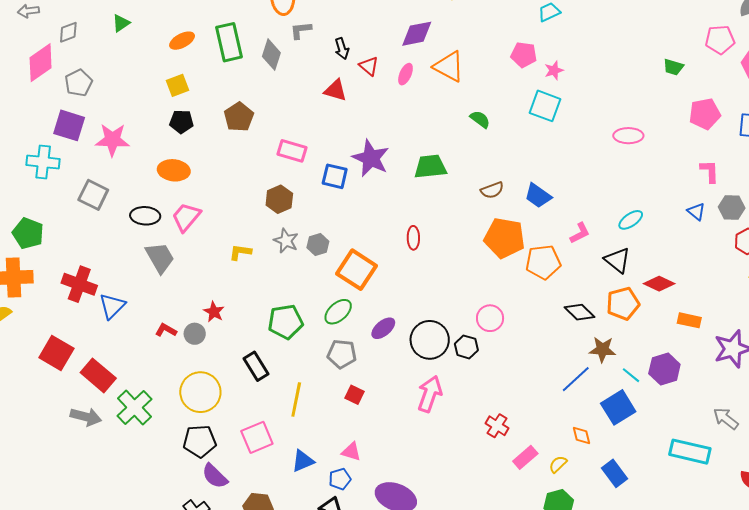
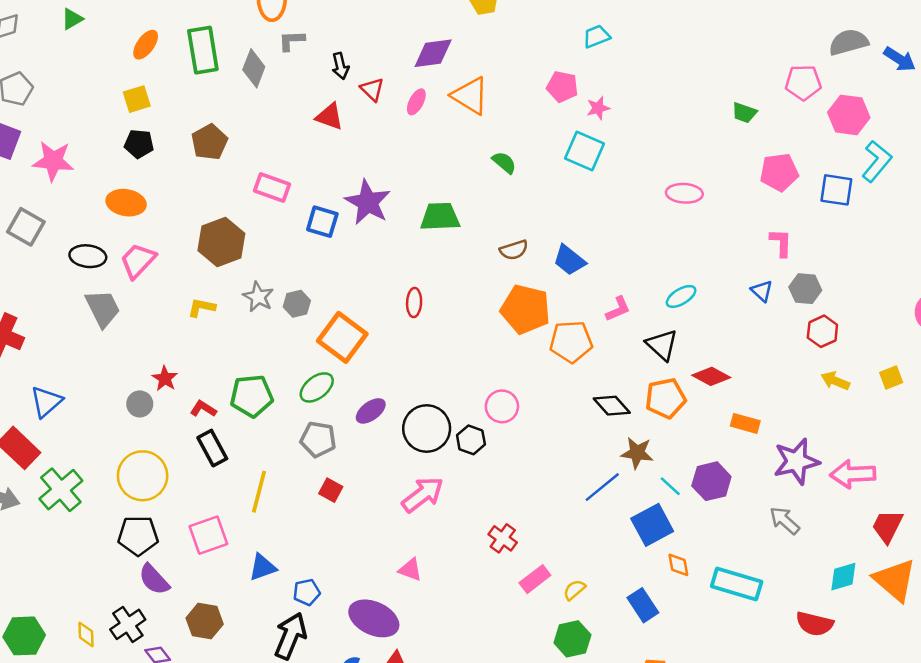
orange ellipse: (182, 41) -> (146, 45), turned -30
brown hexagon: (279, 199) -> (221, 242), moved, size x1.4
blue triangle: (112, 306) -> (46, 402), moved
red L-shape: (166, 330) -> (203, 409), moved
pink arrow: (430, 394) -> (423, 495), turned 30
gray arrow: (726, 419) -> (785, 520), moved
orange diamond: (582, 435) -> (678, 565), moved
pink triangle: (351, 452) -> (410, 570), moved

